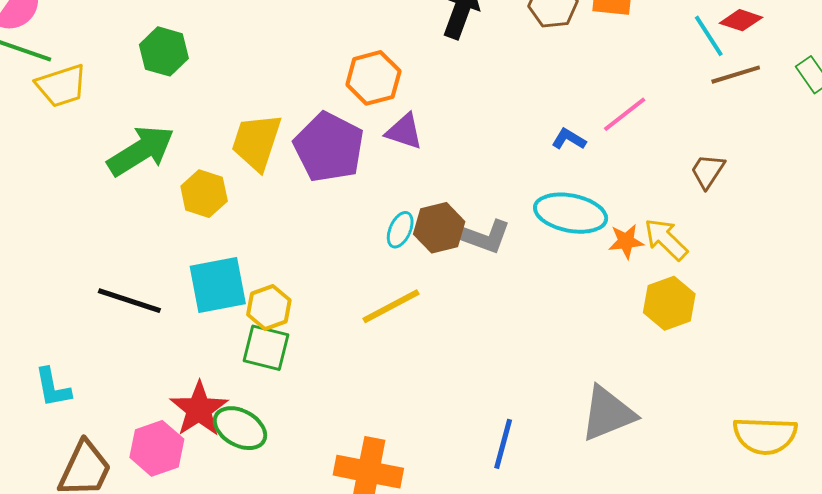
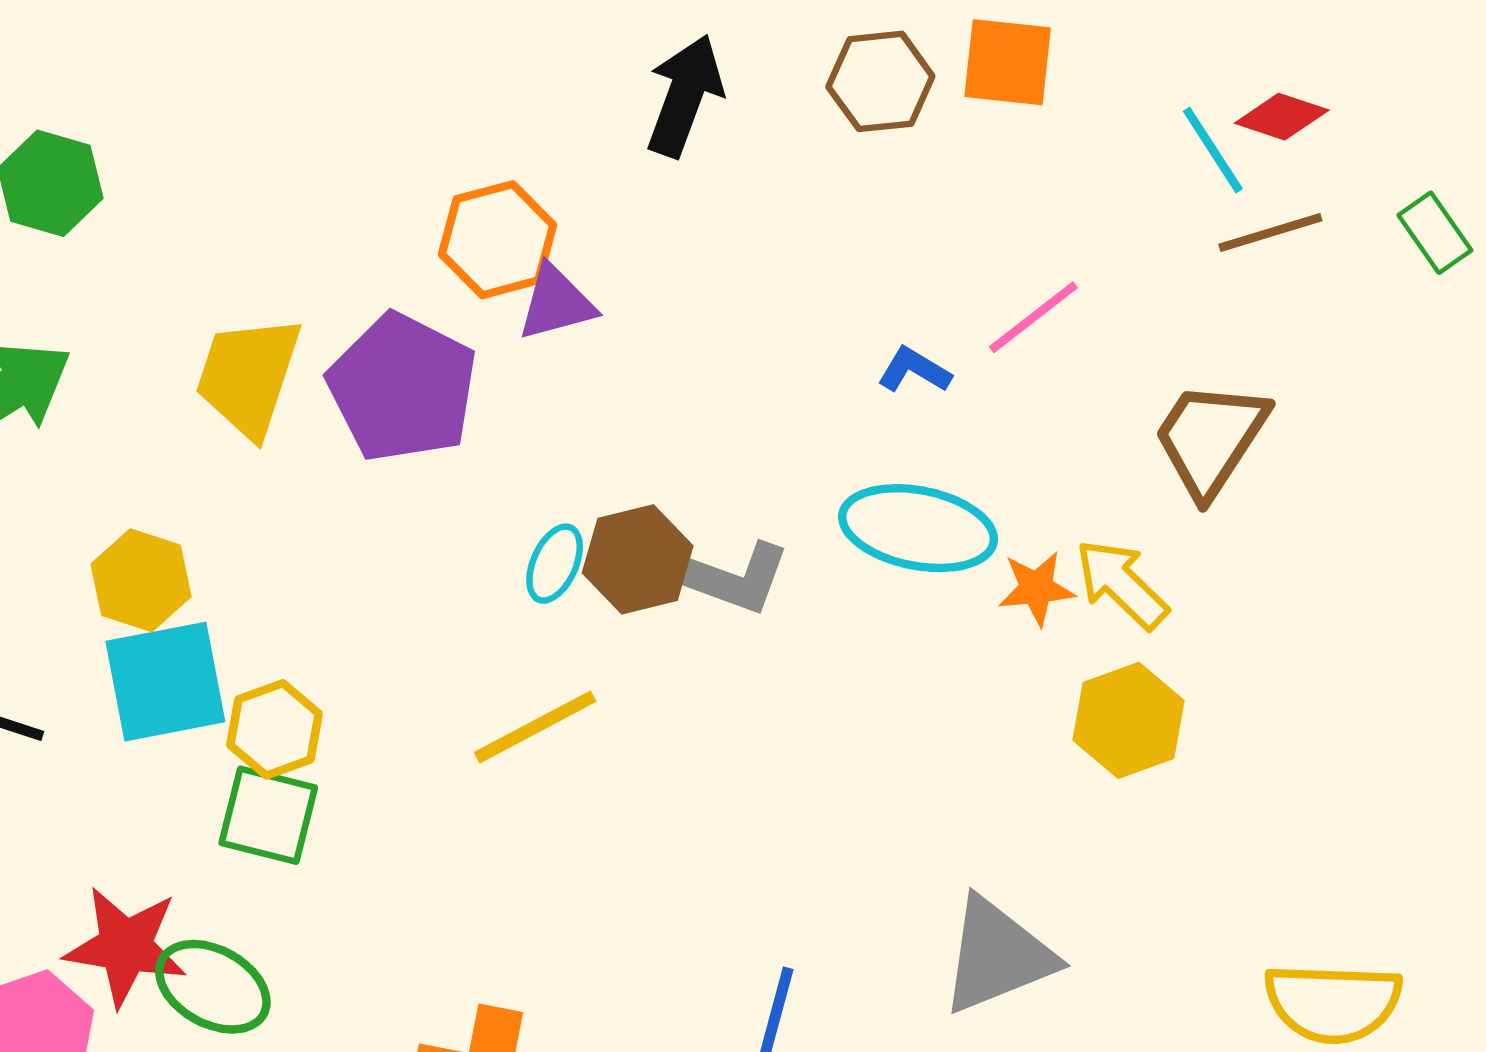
purple triangle: (404, 131) -> (556, 303), moved, turned -33
brown trapezoid: (708, 171) -> (1210, 439), size x1.6
yellow hexagon: (204, 194) -> (141, 580), moved
red star: (199, 409) -> (125, 946), turned -30

